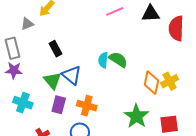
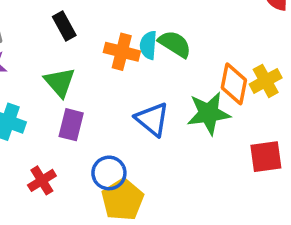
blue triangle: (72, 75) -> (152, 119), moved
orange cross: (87, 106) -> (122, 52), moved
green star: (136, 116) -> (209, 113), moved, turned 30

